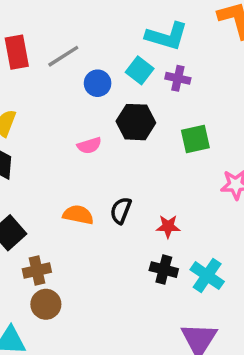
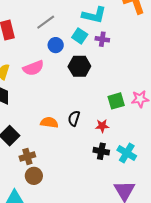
gray line: (63, 56) -> (46, 22), moved
green square: (195, 139) -> (116, 101), moved
pink semicircle: (89, 145) -> (33, 68), moved, size x1.5

